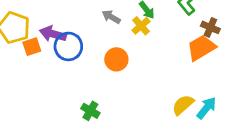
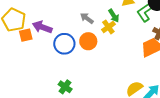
blue circle: (68, 46) -> (64, 44), moved
orange circle: (116, 59) -> (88, 41), moved

